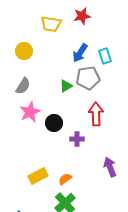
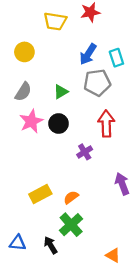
green triangle: (66, 86) -> (61, 92), moved
black circle: (54, 123) -> (59, 124), moved
purple cross: (77, 139) -> (85, 152), turned -32

